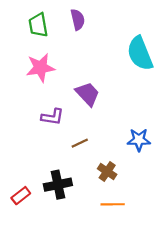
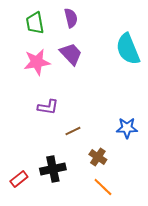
purple trapezoid: (87, 94) -> (71, 54), moved
orange line: (113, 204) -> (103, 187), turned 45

